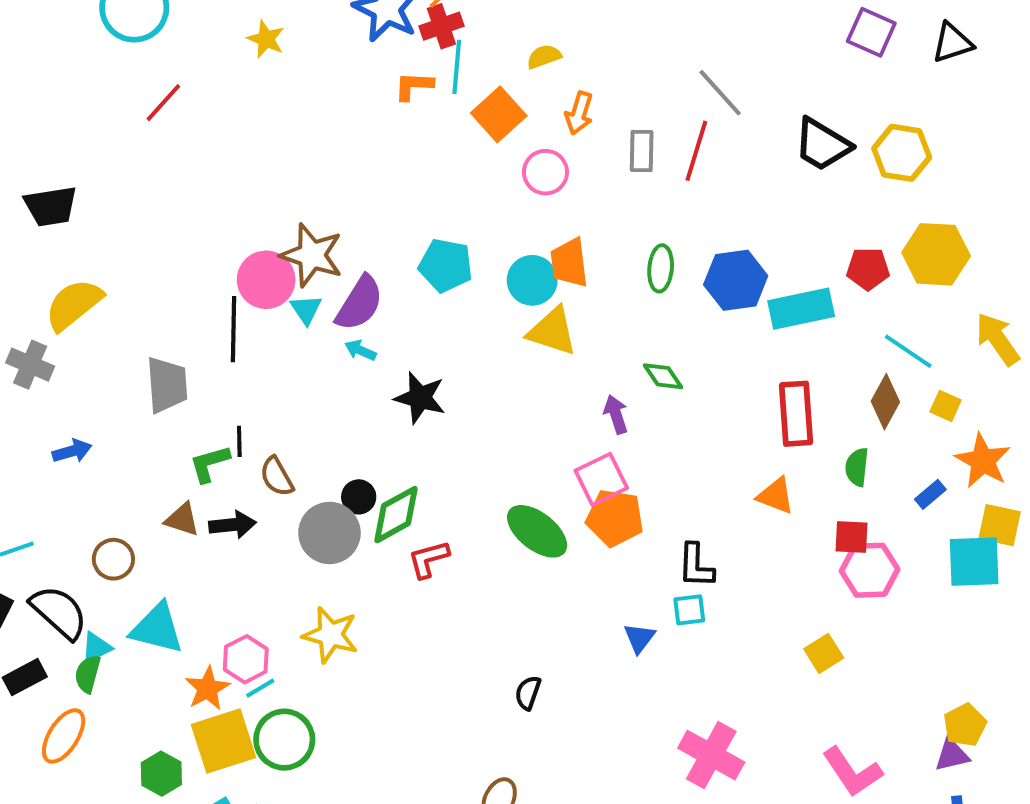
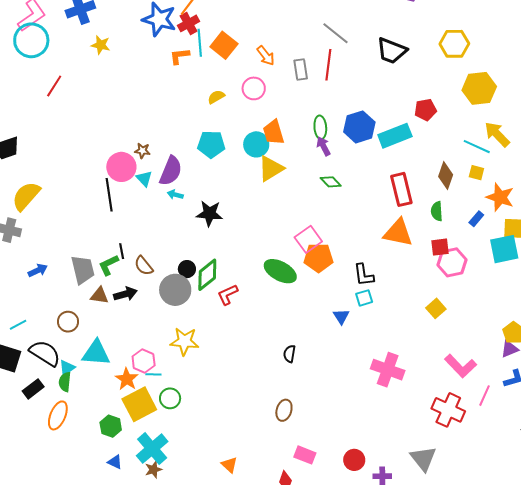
yellow semicircle: (544, 57) -> (216, 97), moved
orange arrow: (579, 113) -> (266, 56), turned -45
orange square: (499, 114) -> (224, 45), moved
yellow hexagon: (902, 153) -> (454, 44), moved
yellow hexagon: (936, 254) -> (479, 88), moved
brown star: (312, 255) -> (142, 151), size x0.5
yellow triangle: (552, 331) -> (271, 169), turned -40
cyan line: (908, 351) -> (477, 147), moved
gray trapezoid: (167, 385) -> (83, 270), moved
purple arrow: (616, 414) -> (323, 146), moved
orange triangle: (776, 496) -> (398, 233), size x1.5
cyan line: (260, 688) -> (153, 374), turned 42
green circle: (284, 740) -> (170, 398), size x0.7

